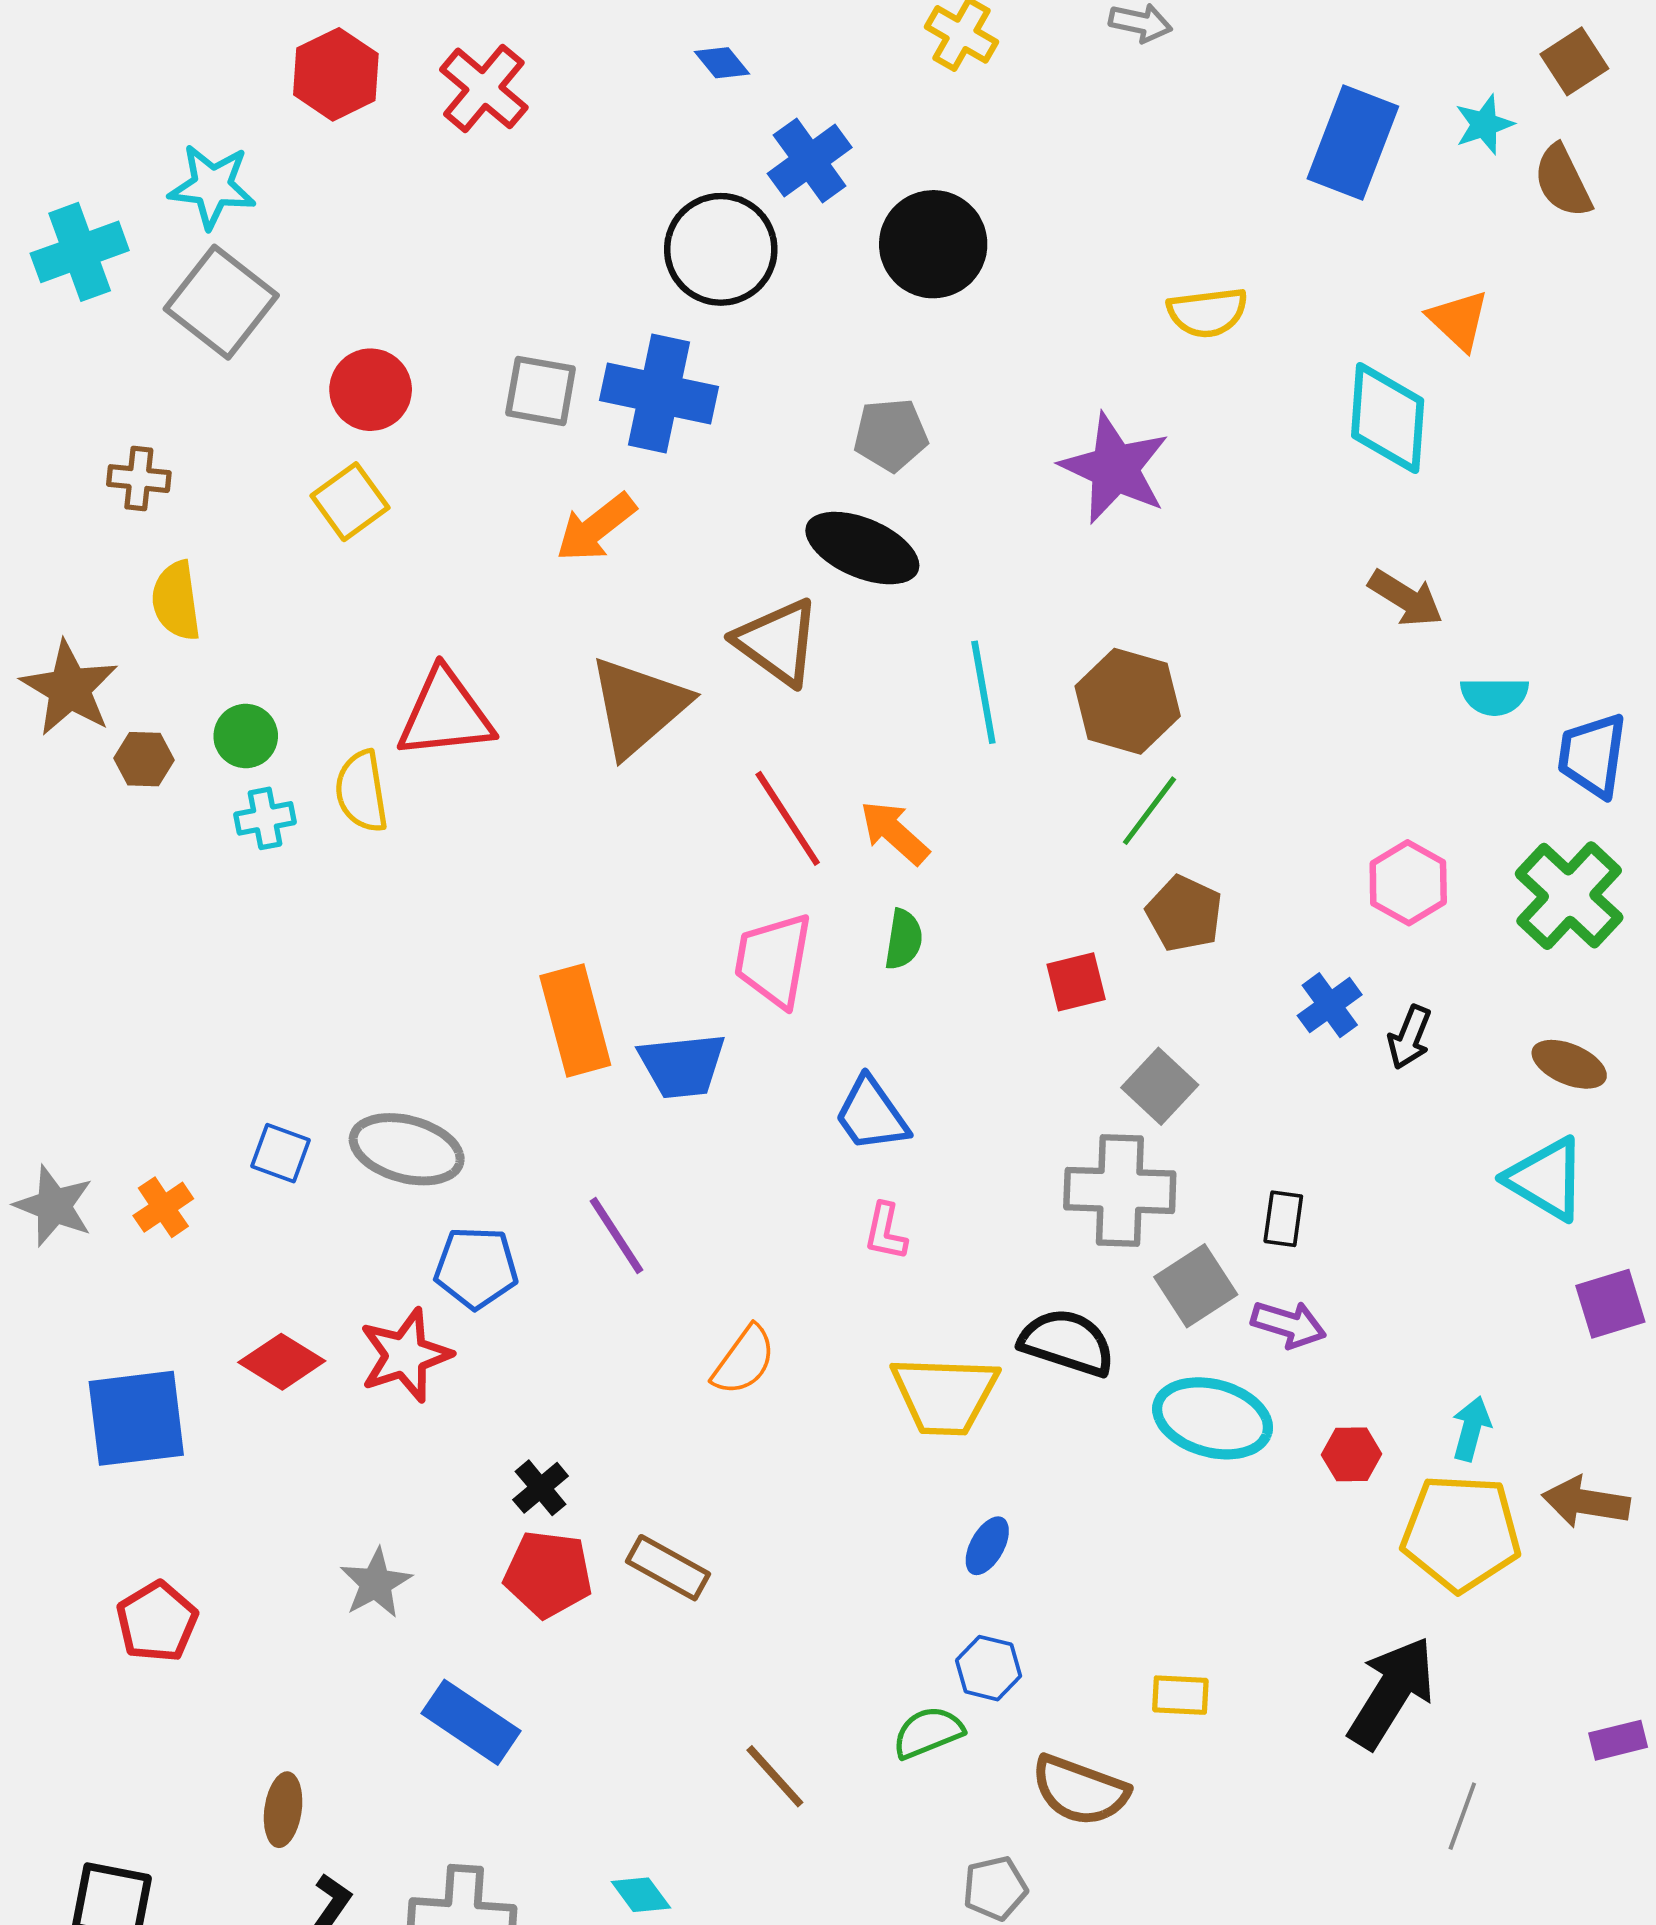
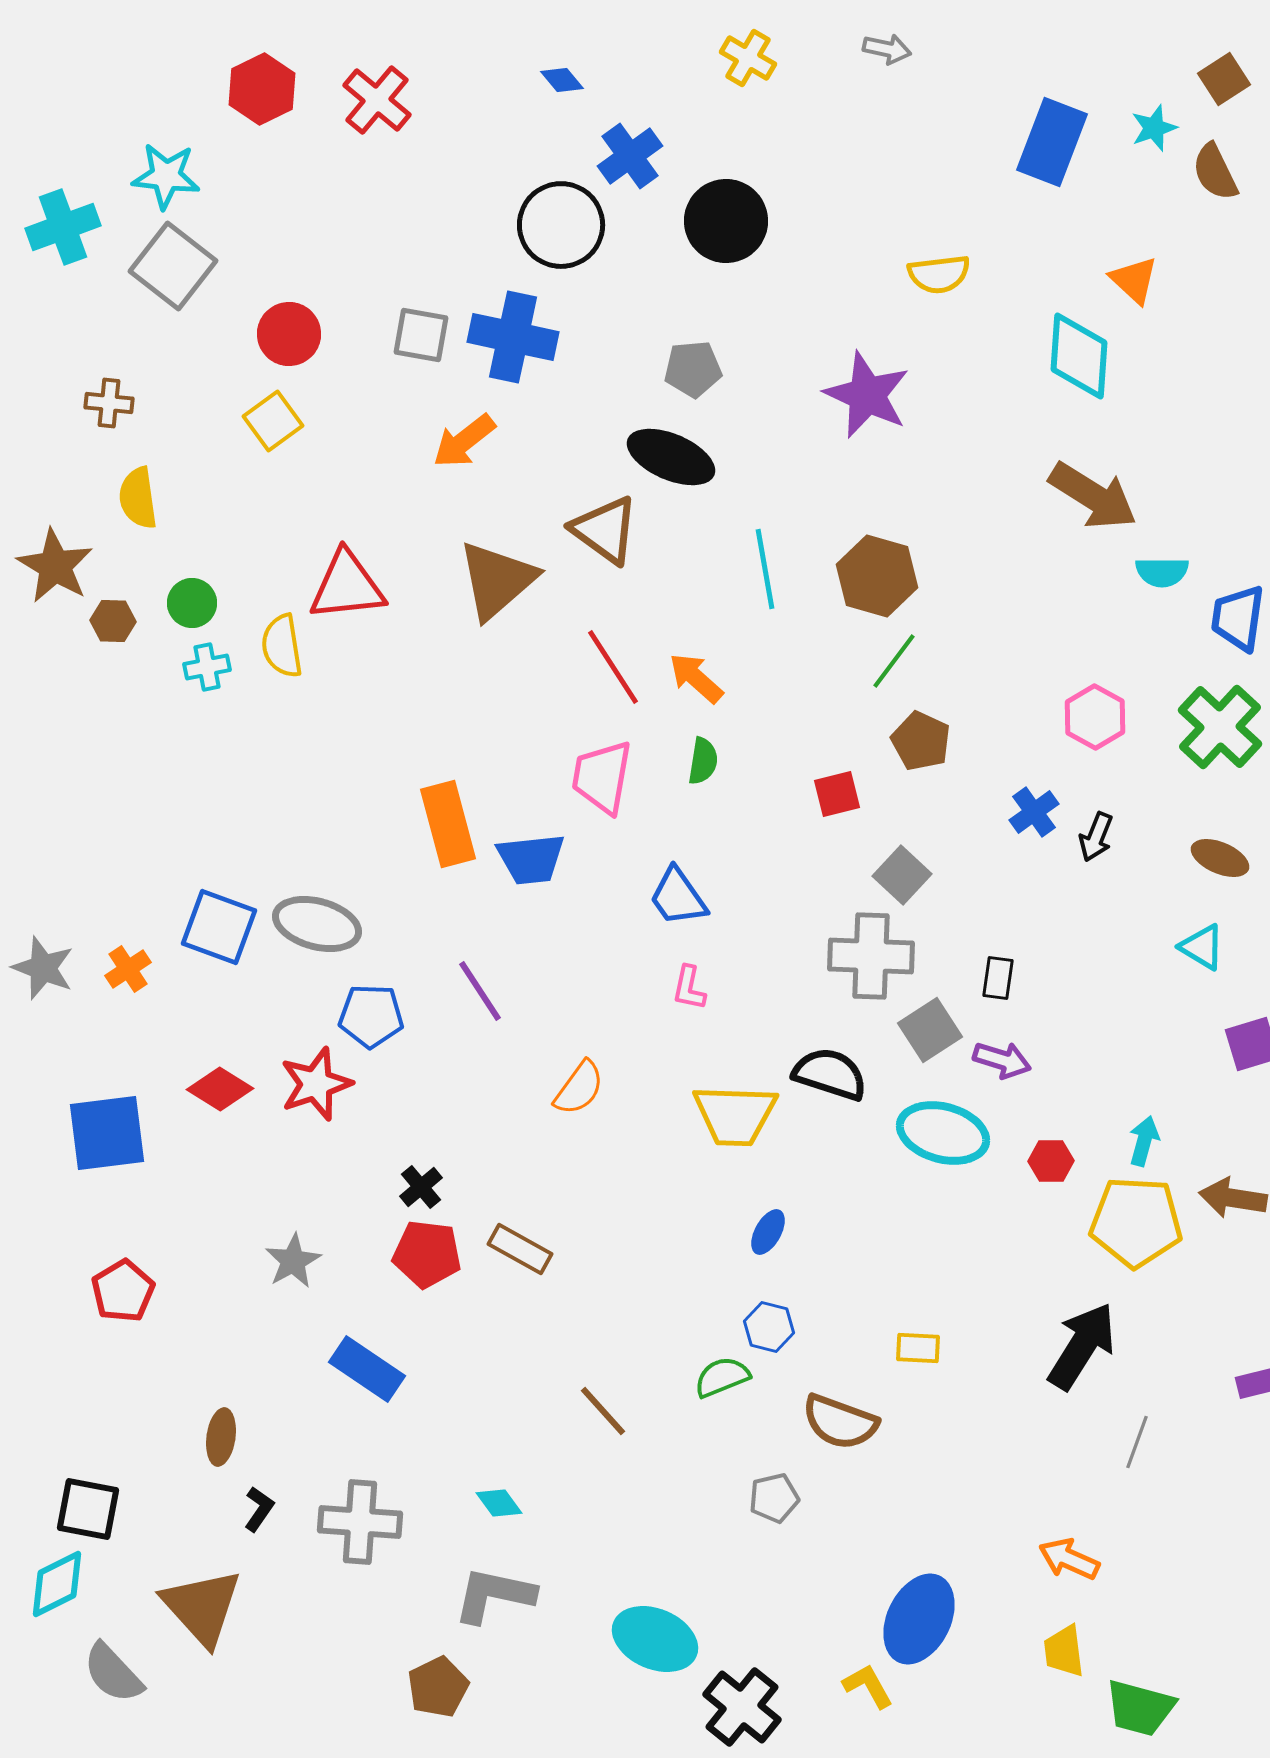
brown arrow: (1406, 598) -> (1093, 496), size x1.5
blue square: (280, 1153) -> (219, 927), size x1.6
cyan triangle: (1546, 1179) -> (1202, 947), size x0.7

